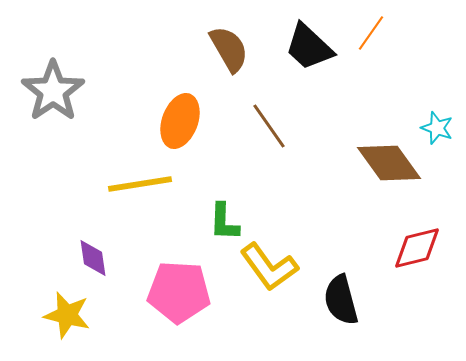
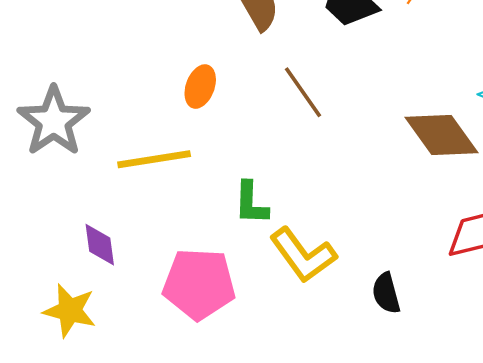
gray star: (53, 91) -> (54, 121), moved
orange ellipse: (180, 121) -> (200, 87), size x0.7
black semicircle: (341, 300) -> (386, 293), size x0.7

